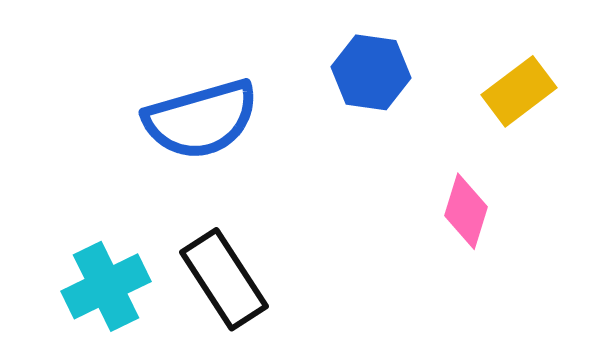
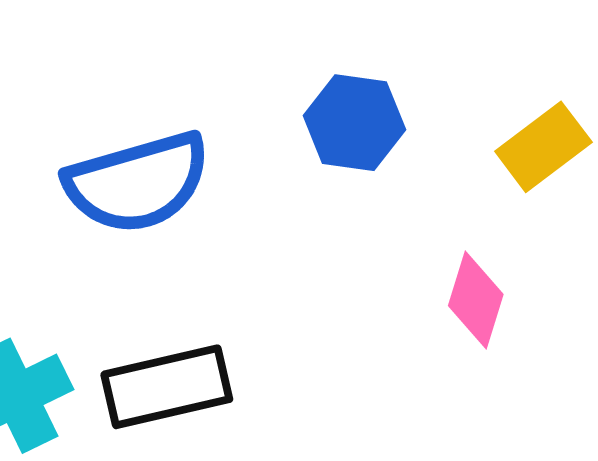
black rectangle: (224, 279) -> (167, 387), turned -70

